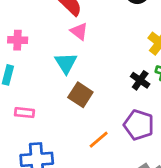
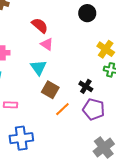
black cross: (140, 80) -> (86, 86), moved
orange line: (99, 140) -> (62, 109), moved

